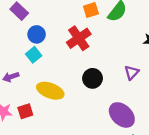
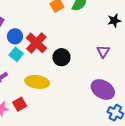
red cross: (79, 38) -> (36, 43), moved
black circle: (93, 78) -> (61, 57), moved

